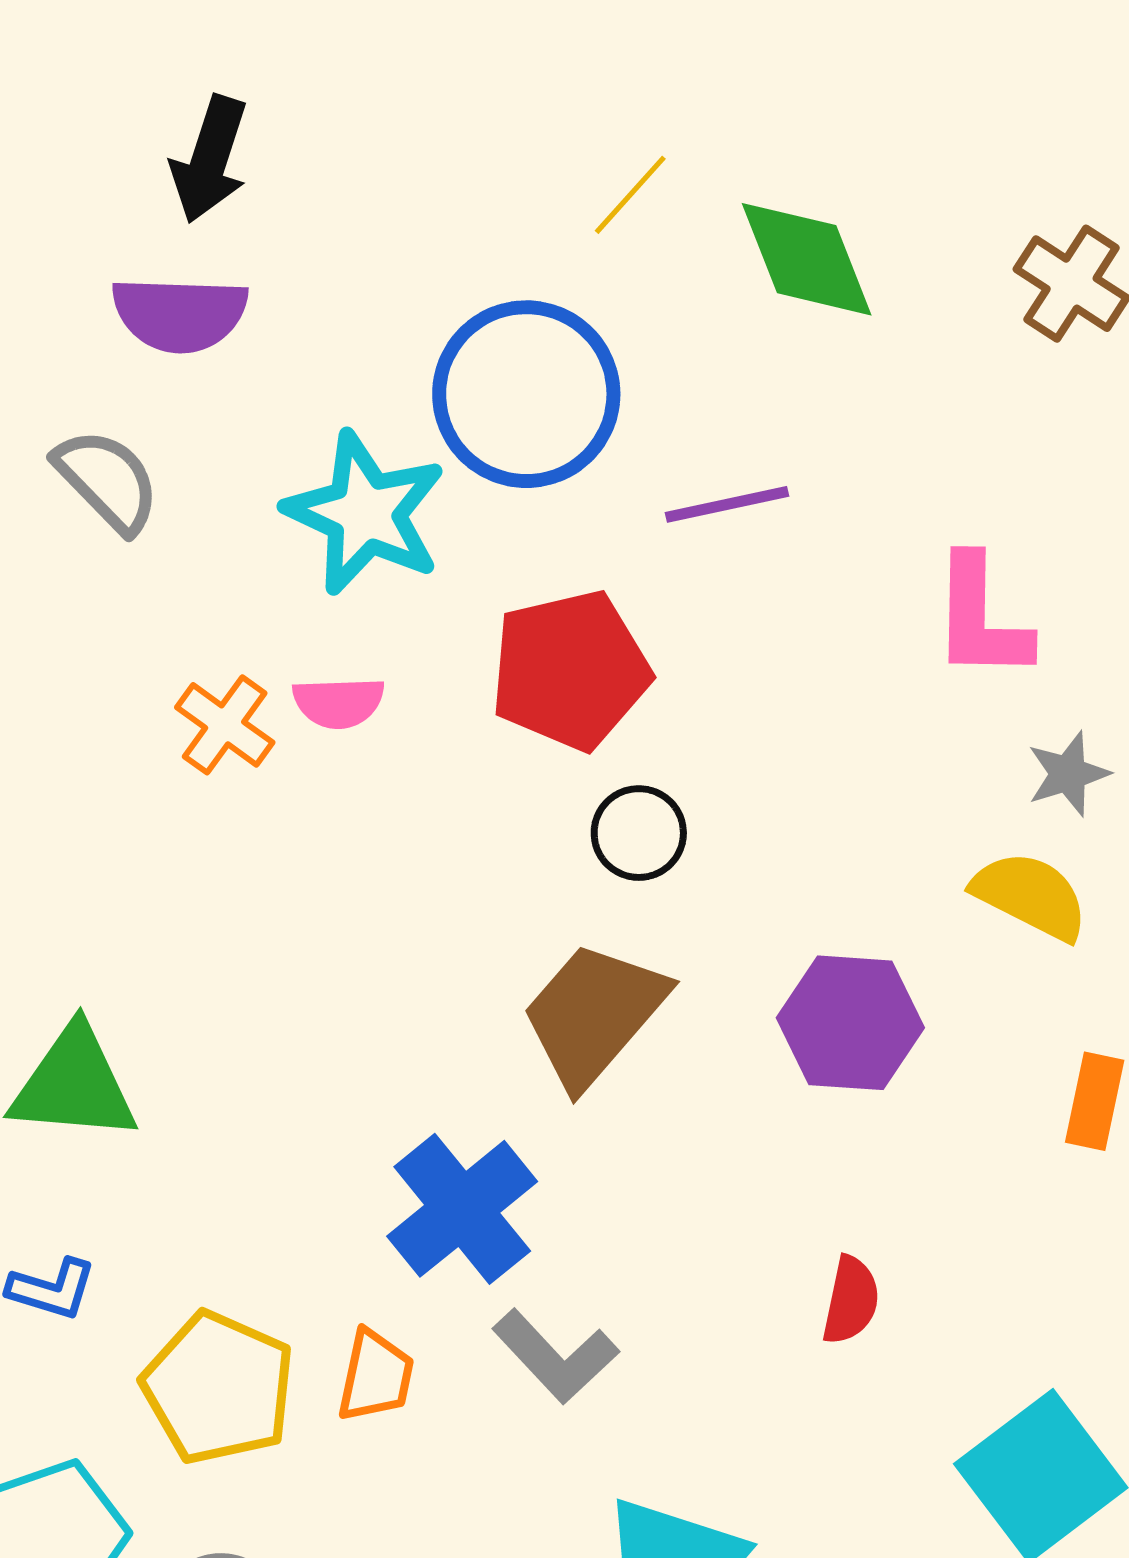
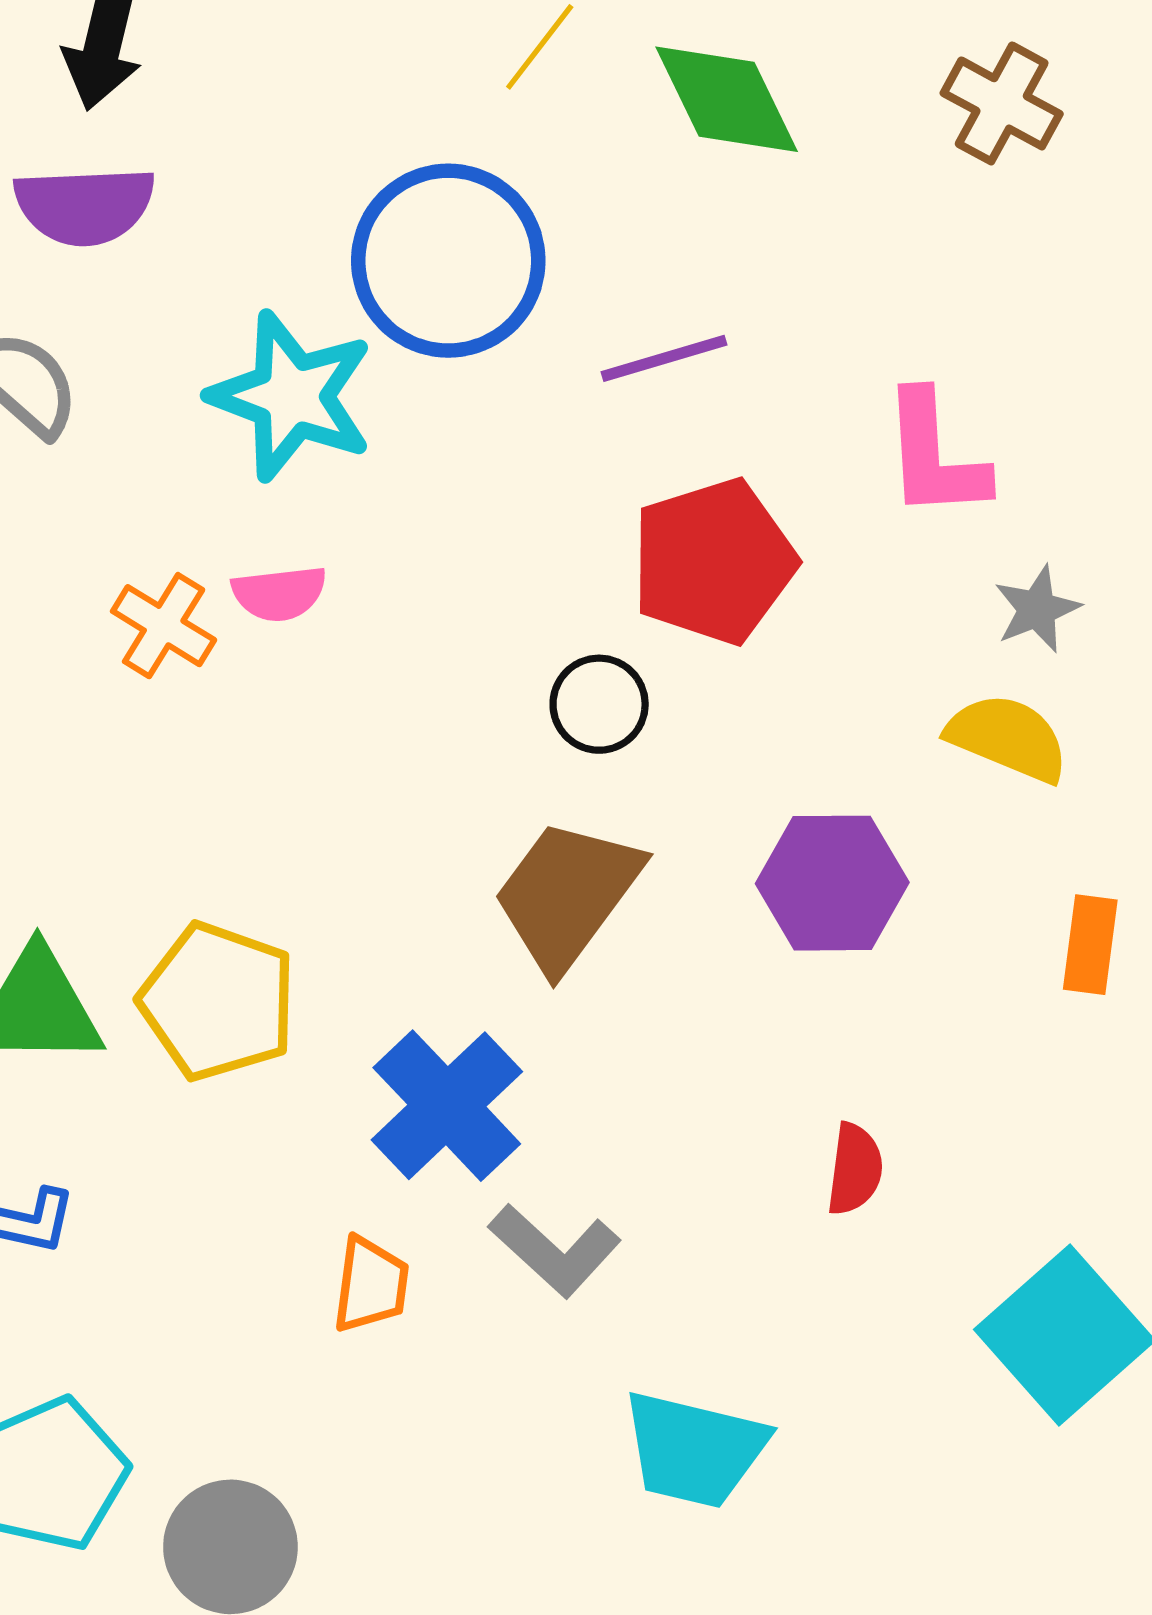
red pentagon: (570, 670) -> (713, 561), moved
yellow pentagon: (219, 1388) -> (218, 1001), moved

